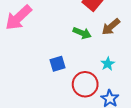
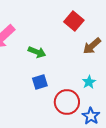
green arrow: (82, 33) -> (37, 52), moved

